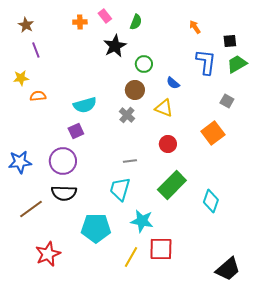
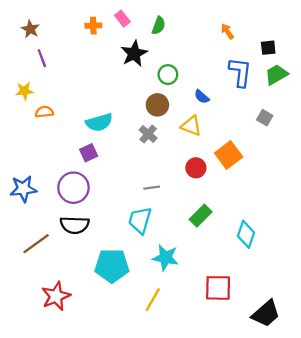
orange square: (213, 133) -> (229, 155), moved
green rectangle: (172, 185) -> (201, 216), size x0.7
red square: (161, 249) -> (218, 288), moved

